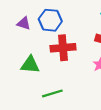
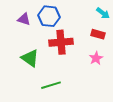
green triangle: (30, 65) -> (30, 58), turned 30

